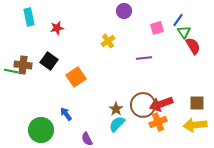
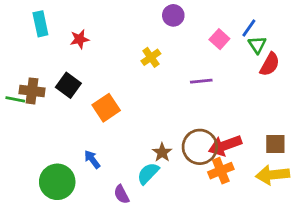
pink square: (157, 28) -> (219, 39), turned -32
red semicircle: (193, 46) -> (270, 64), turned 60
cyan semicircle: (117, 124) -> (148, 173), moved

